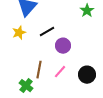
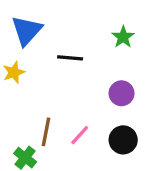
black line: (47, 32) -> (70, 58), moved, turned 35
purple circle: (63, 46) -> (122, 93), moved

